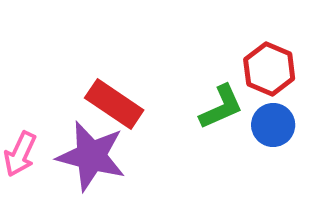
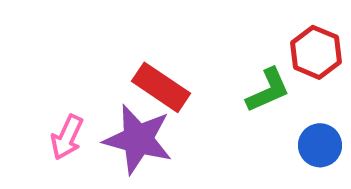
blue circle: (273, 125) -> (320, 145), moved

